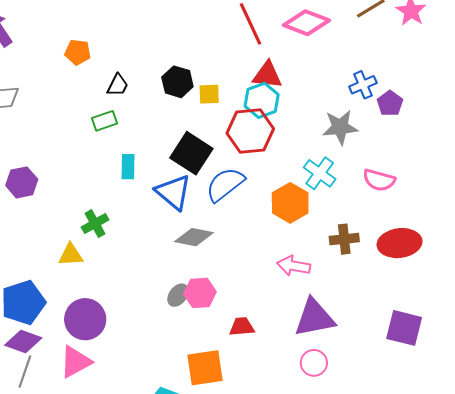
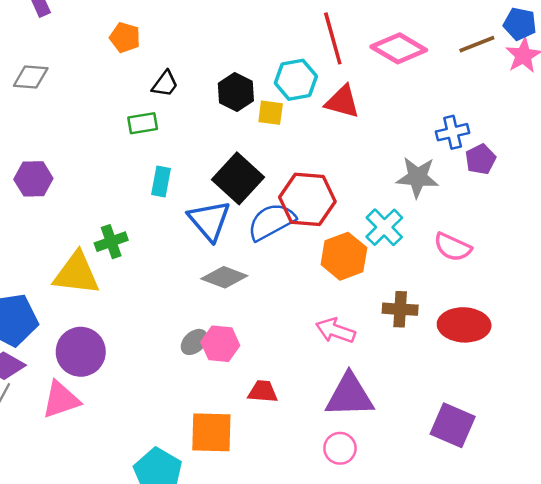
cyan hexagon: (262, 100) -> (296, 80), moved
red hexagon: (250, 131) -> (307, 199), moved
yellow triangle: (71, 255) -> (76, 274), size x1.6

